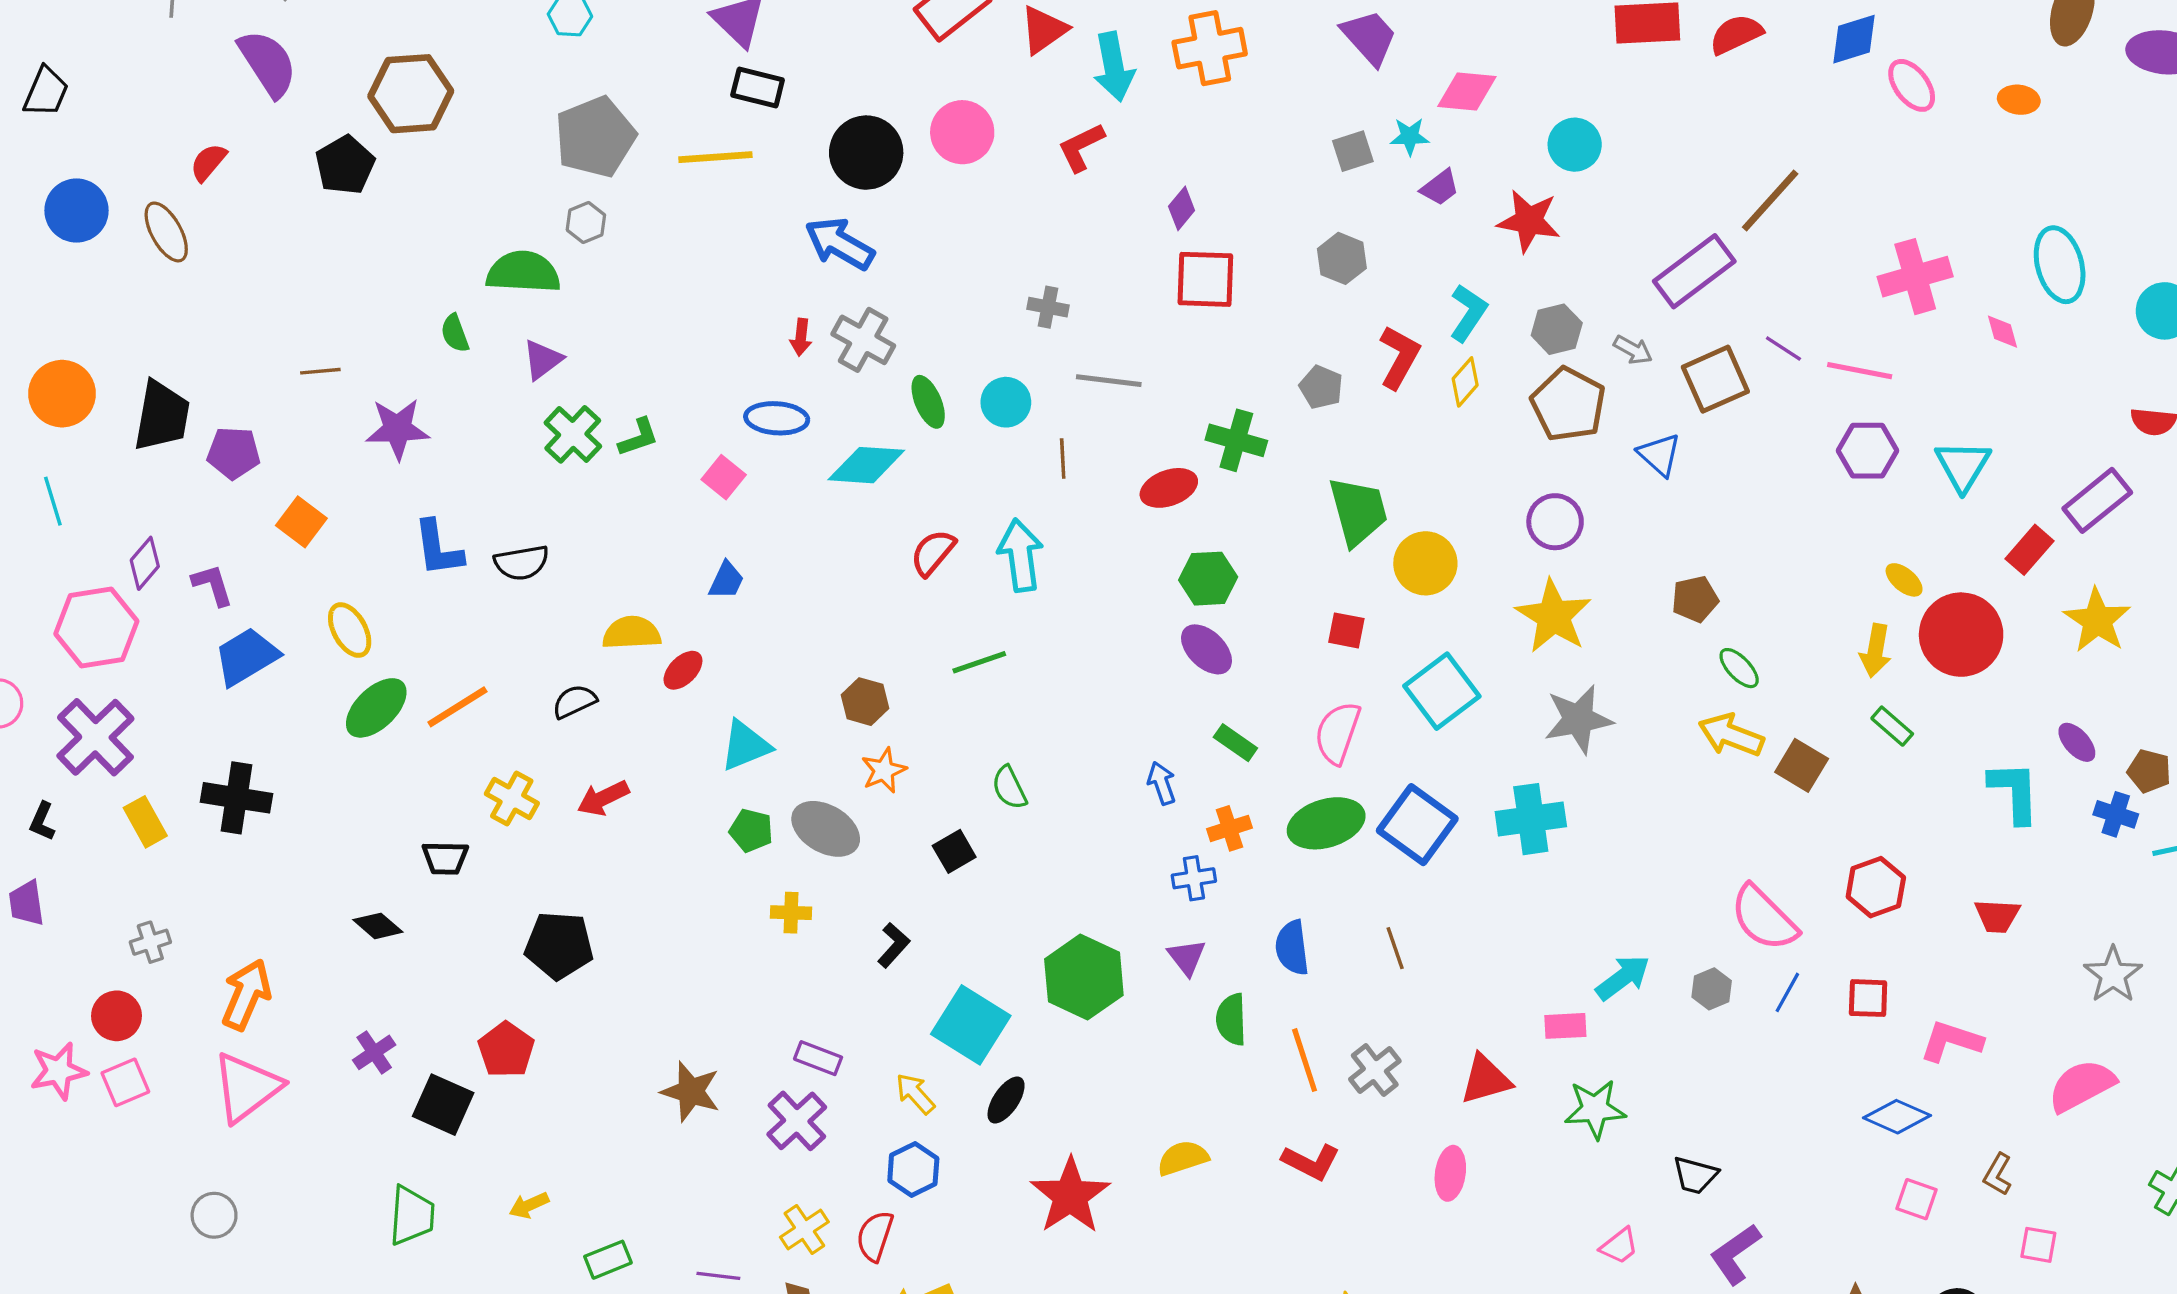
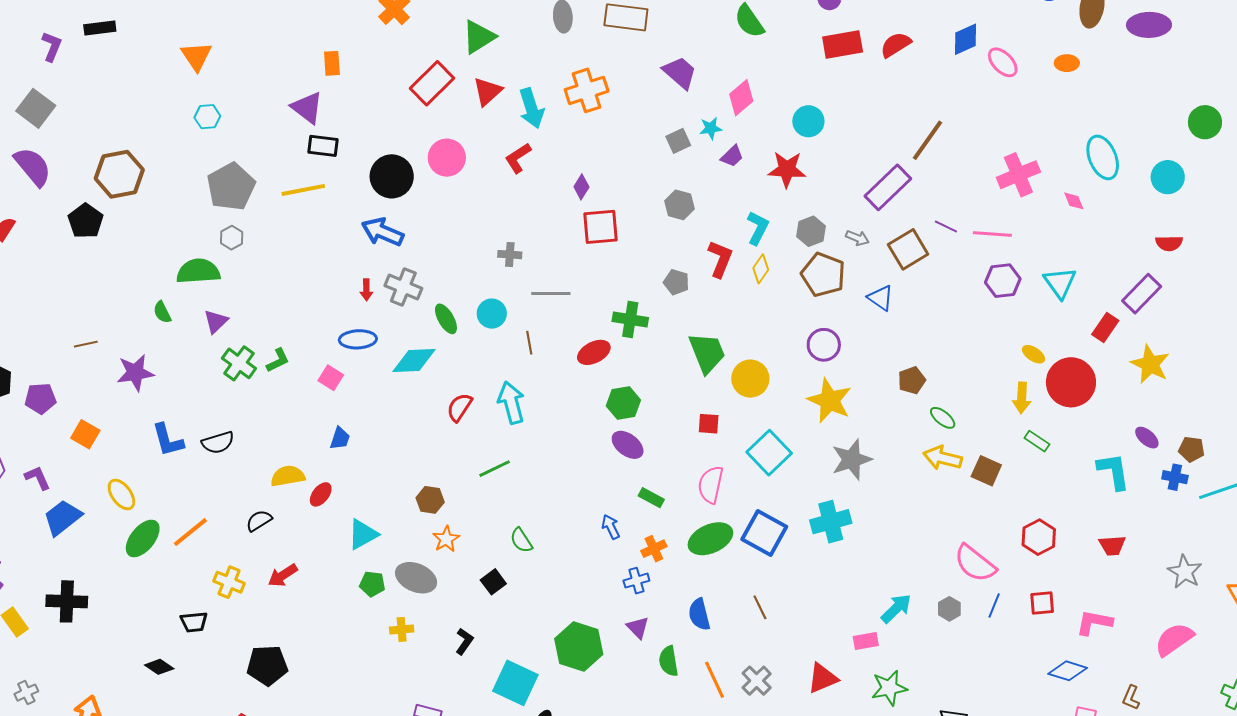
pink diamond: (1467, 91) -> (741, 98), turned -39

